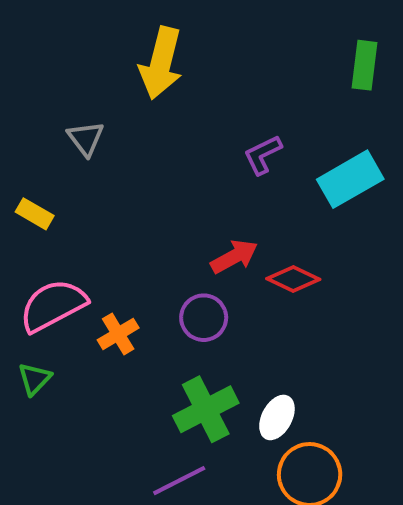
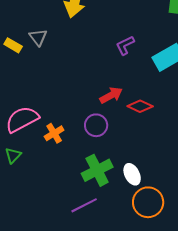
yellow rectangle: (35, 214) -> (13, 45), moved
white ellipse: (277, 417) -> (132, 174), turned -55

